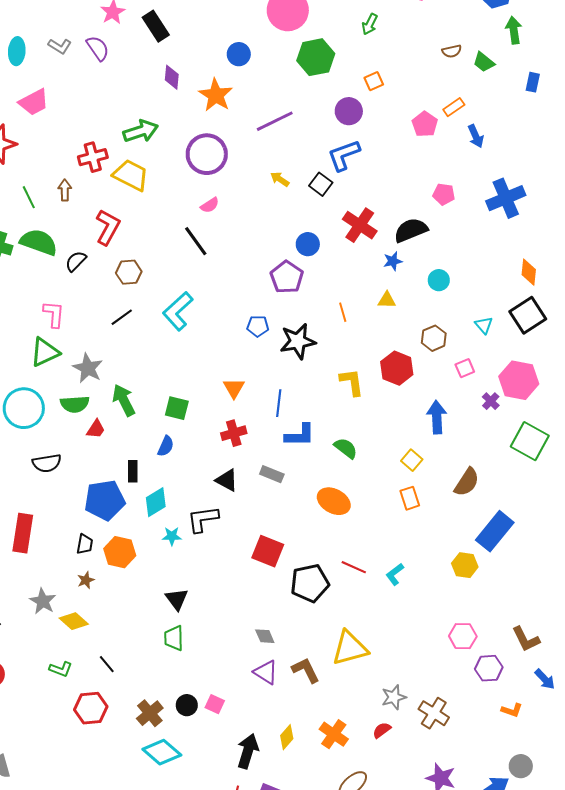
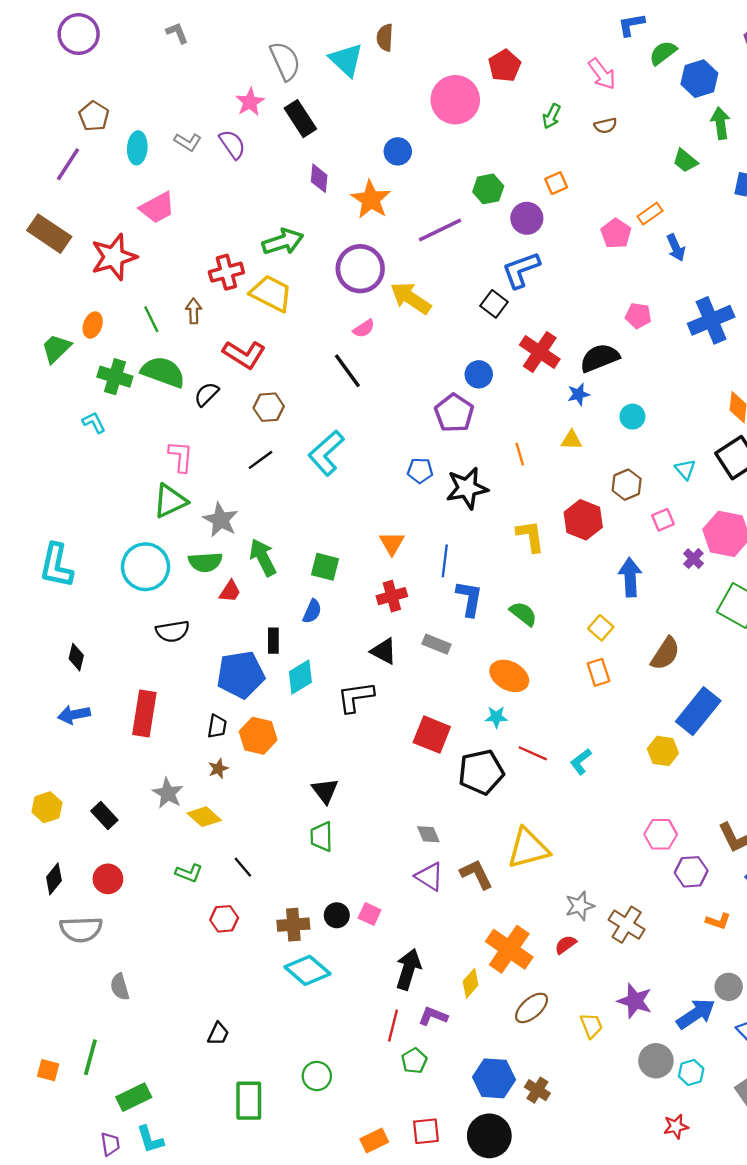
brown semicircle: (452, 51) -> (605, 126), moved
green hexagon: (316, 57) -> (488, 189), moved, size x0.7
yellow arrow: (280, 179) -> (411, 298), moved, size x1.8
red L-shape: (108, 227) -> (244, 354), turned 93
blue L-shape: (300, 435) -> (469, 598), turned -80
cyan star: (172, 536) -> (496, 717), moved
red hexagon: (91, 708) -> (224, 919), size x0.7
brown cross: (150, 713) -> (293, 925), turned 36
orange cross: (334, 734) -> (509, 949), size x1.4
yellow diamond: (287, 737) -> (471, 983), moved

